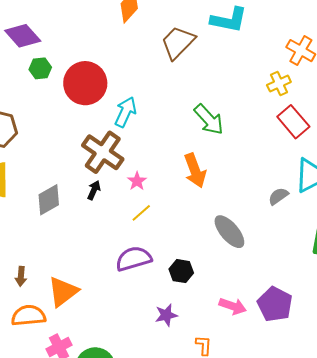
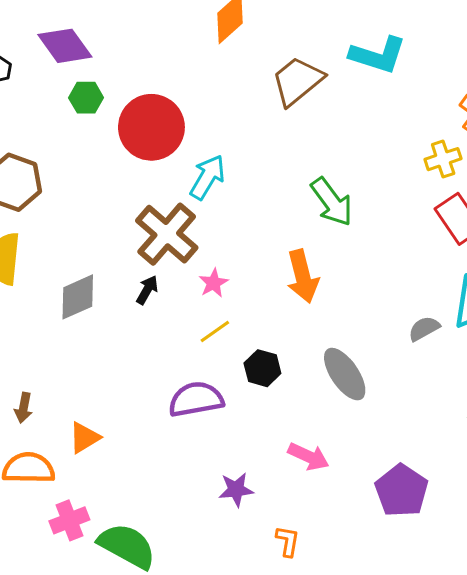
black hexagon: (181, 271) -> (262, 368), moved
orange triangle: (63, 292) -> (84, 438), size x0.7
pink arrow: (233, 306) -> (308, 457), moved

